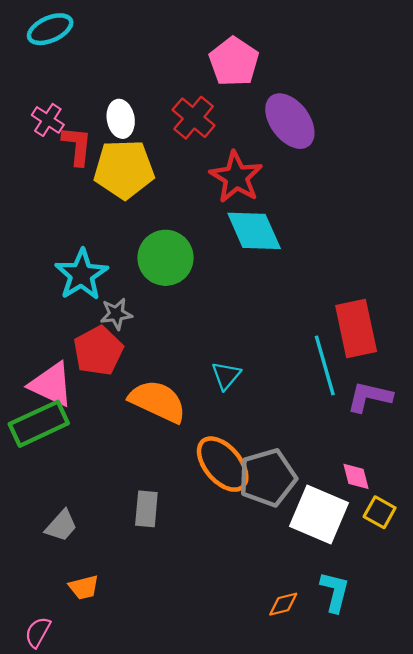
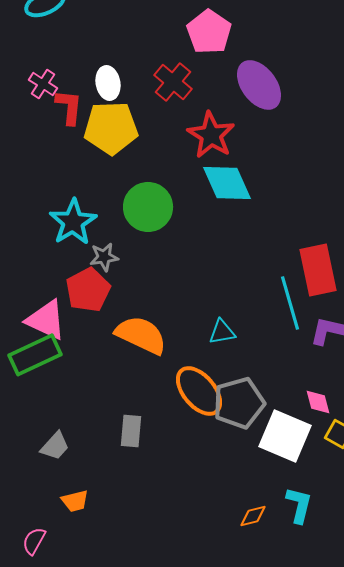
cyan triangle: (226, 376) -> (222, 332), moved, turned 40

